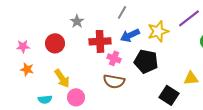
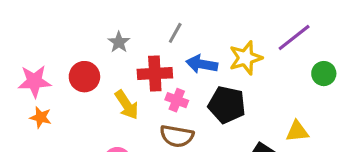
gray line: (122, 12) -> (175, 33), moved
blue arrow: (130, 35) -> (202, 64), turned 36
pink star: (23, 46) -> (34, 81), size x1.5
yellow arrow: (62, 78) -> (127, 105), moved

